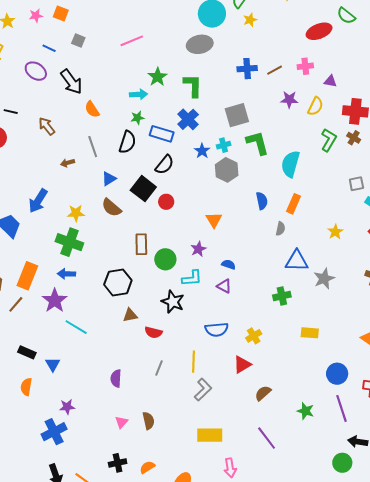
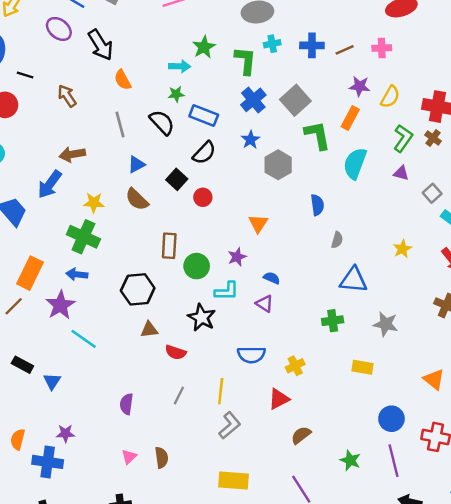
purple triangle: (330, 81) -> (401, 173), moved
gray square: (237, 115) -> (295, 100), turned -30
blue cross: (188, 119) -> (253, 100), moved
black semicircle: (127, 142) -> (162, 122), turned -65
cyan cross: (224, 145) -> (272, 44), moved
brown arrow: (68, 163) -> (72, 154), moved, size x1.5
gray square: (356, 184) -> (432, 193), turned -35
black square: (143, 189) -> (177, 179), size x0.7
orange rectangle: (293, 204) -> (350, 118), moved
gray star: (324, 279) -> (386, 324), moved, turned 30
orange semicircle: (26, 387) -> (18, 439), moved
blue cross: (54, 432) -> (48, 462), turned 30

